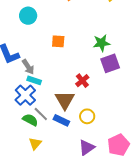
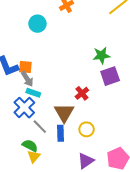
cyan circle: (28, 16) -> (37, 24), moved
orange square: (58, 41) -> (25, 67), moved
green semicircle: (30, 120) -> (30, 146), moved
blue rectangle: (61, 120) -> (61, 133), turned 63

